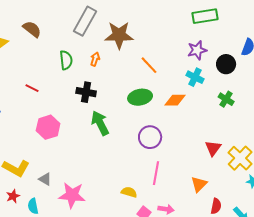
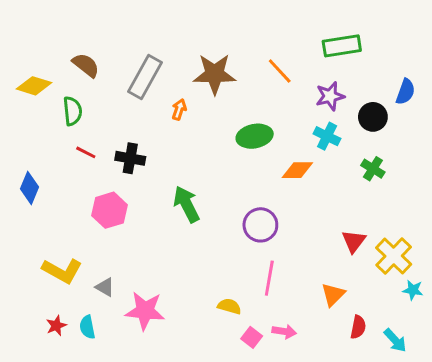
gray rectangle: (85, 21) -> (145, 77), moved
green semicircle: (66, 60) -> (73, 111), moved
orange line: (149, 65) -> (280, 71), moved
black cross: (86, 92) -> (130, 158), moved
green ellipse: (140, 97) -> (255, 136), moved
red star: (13, 196) -> (56, 326), moved

